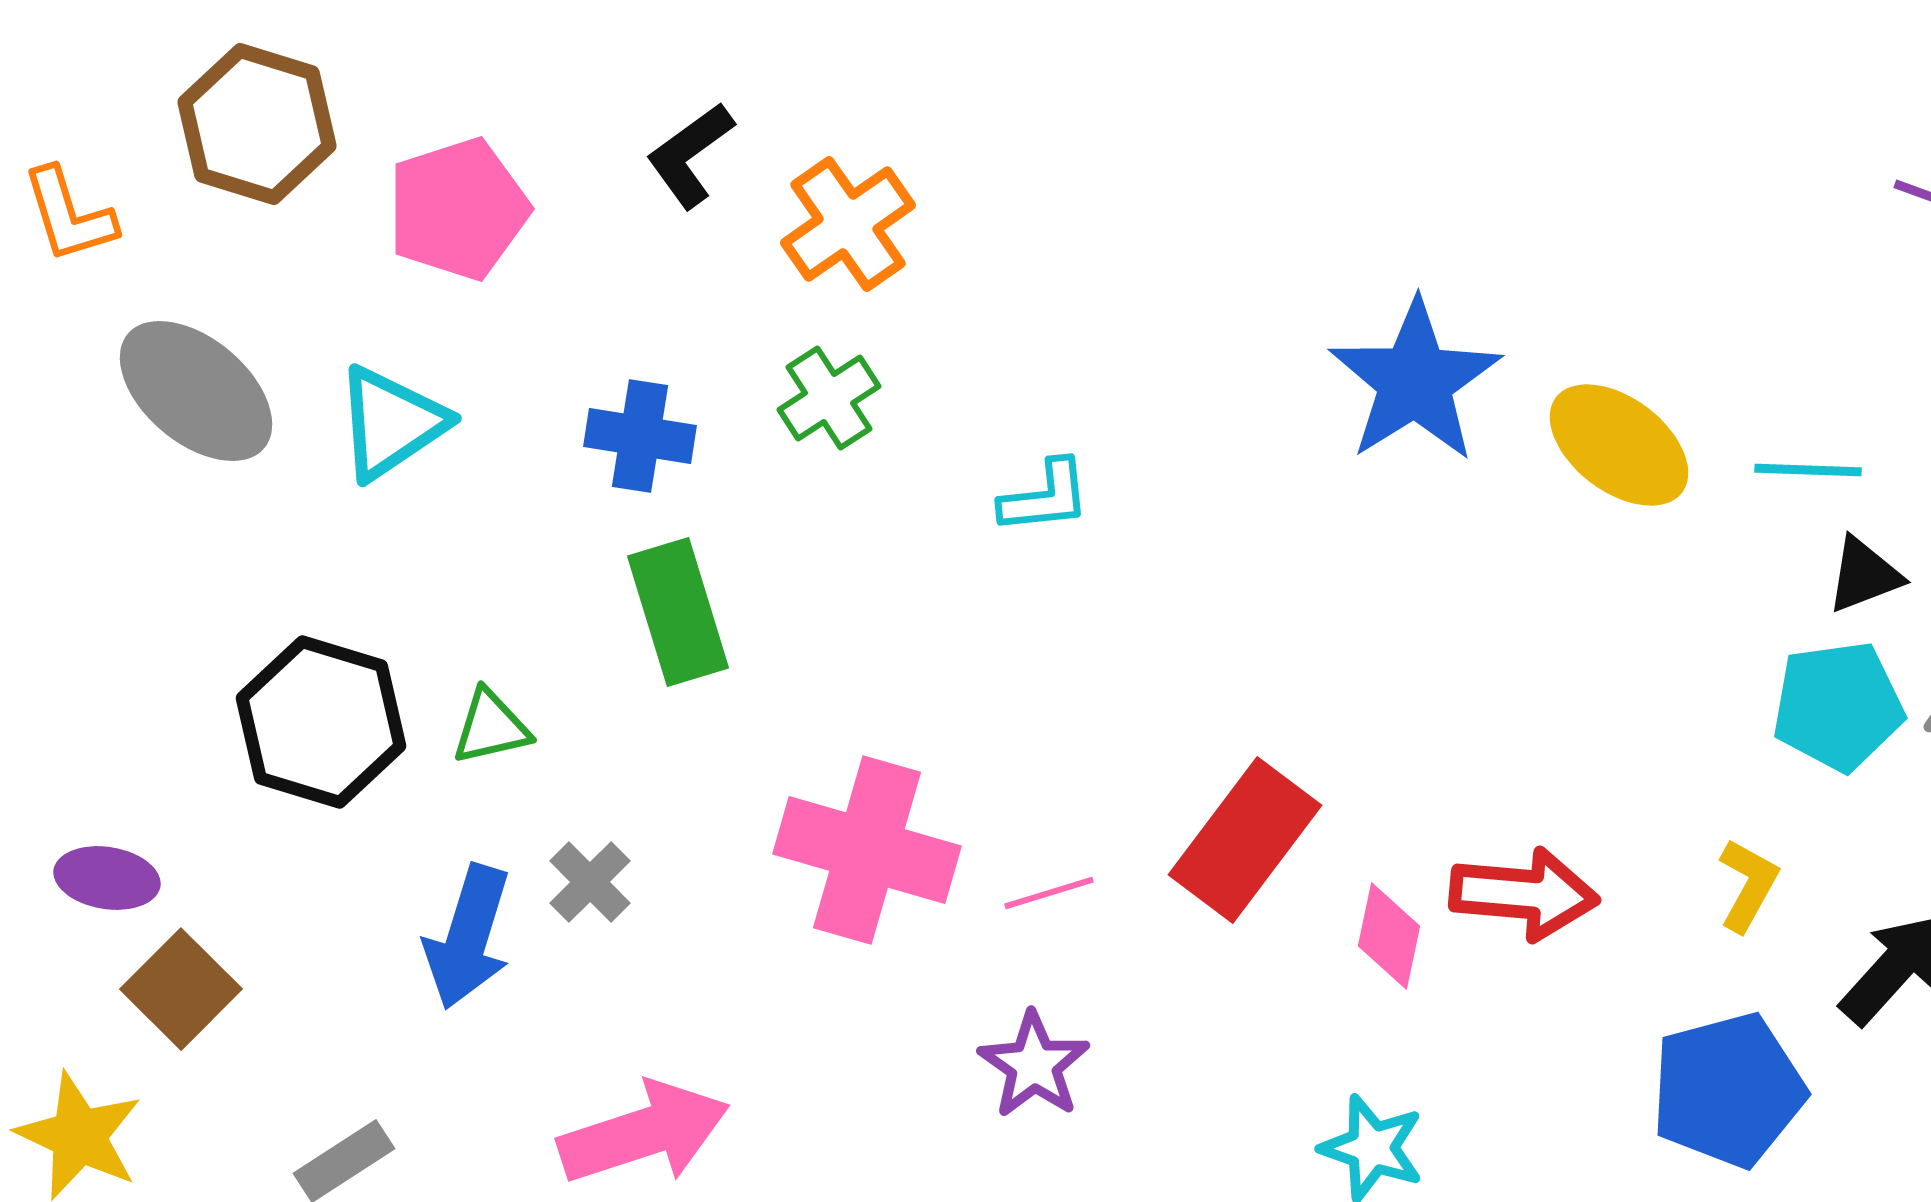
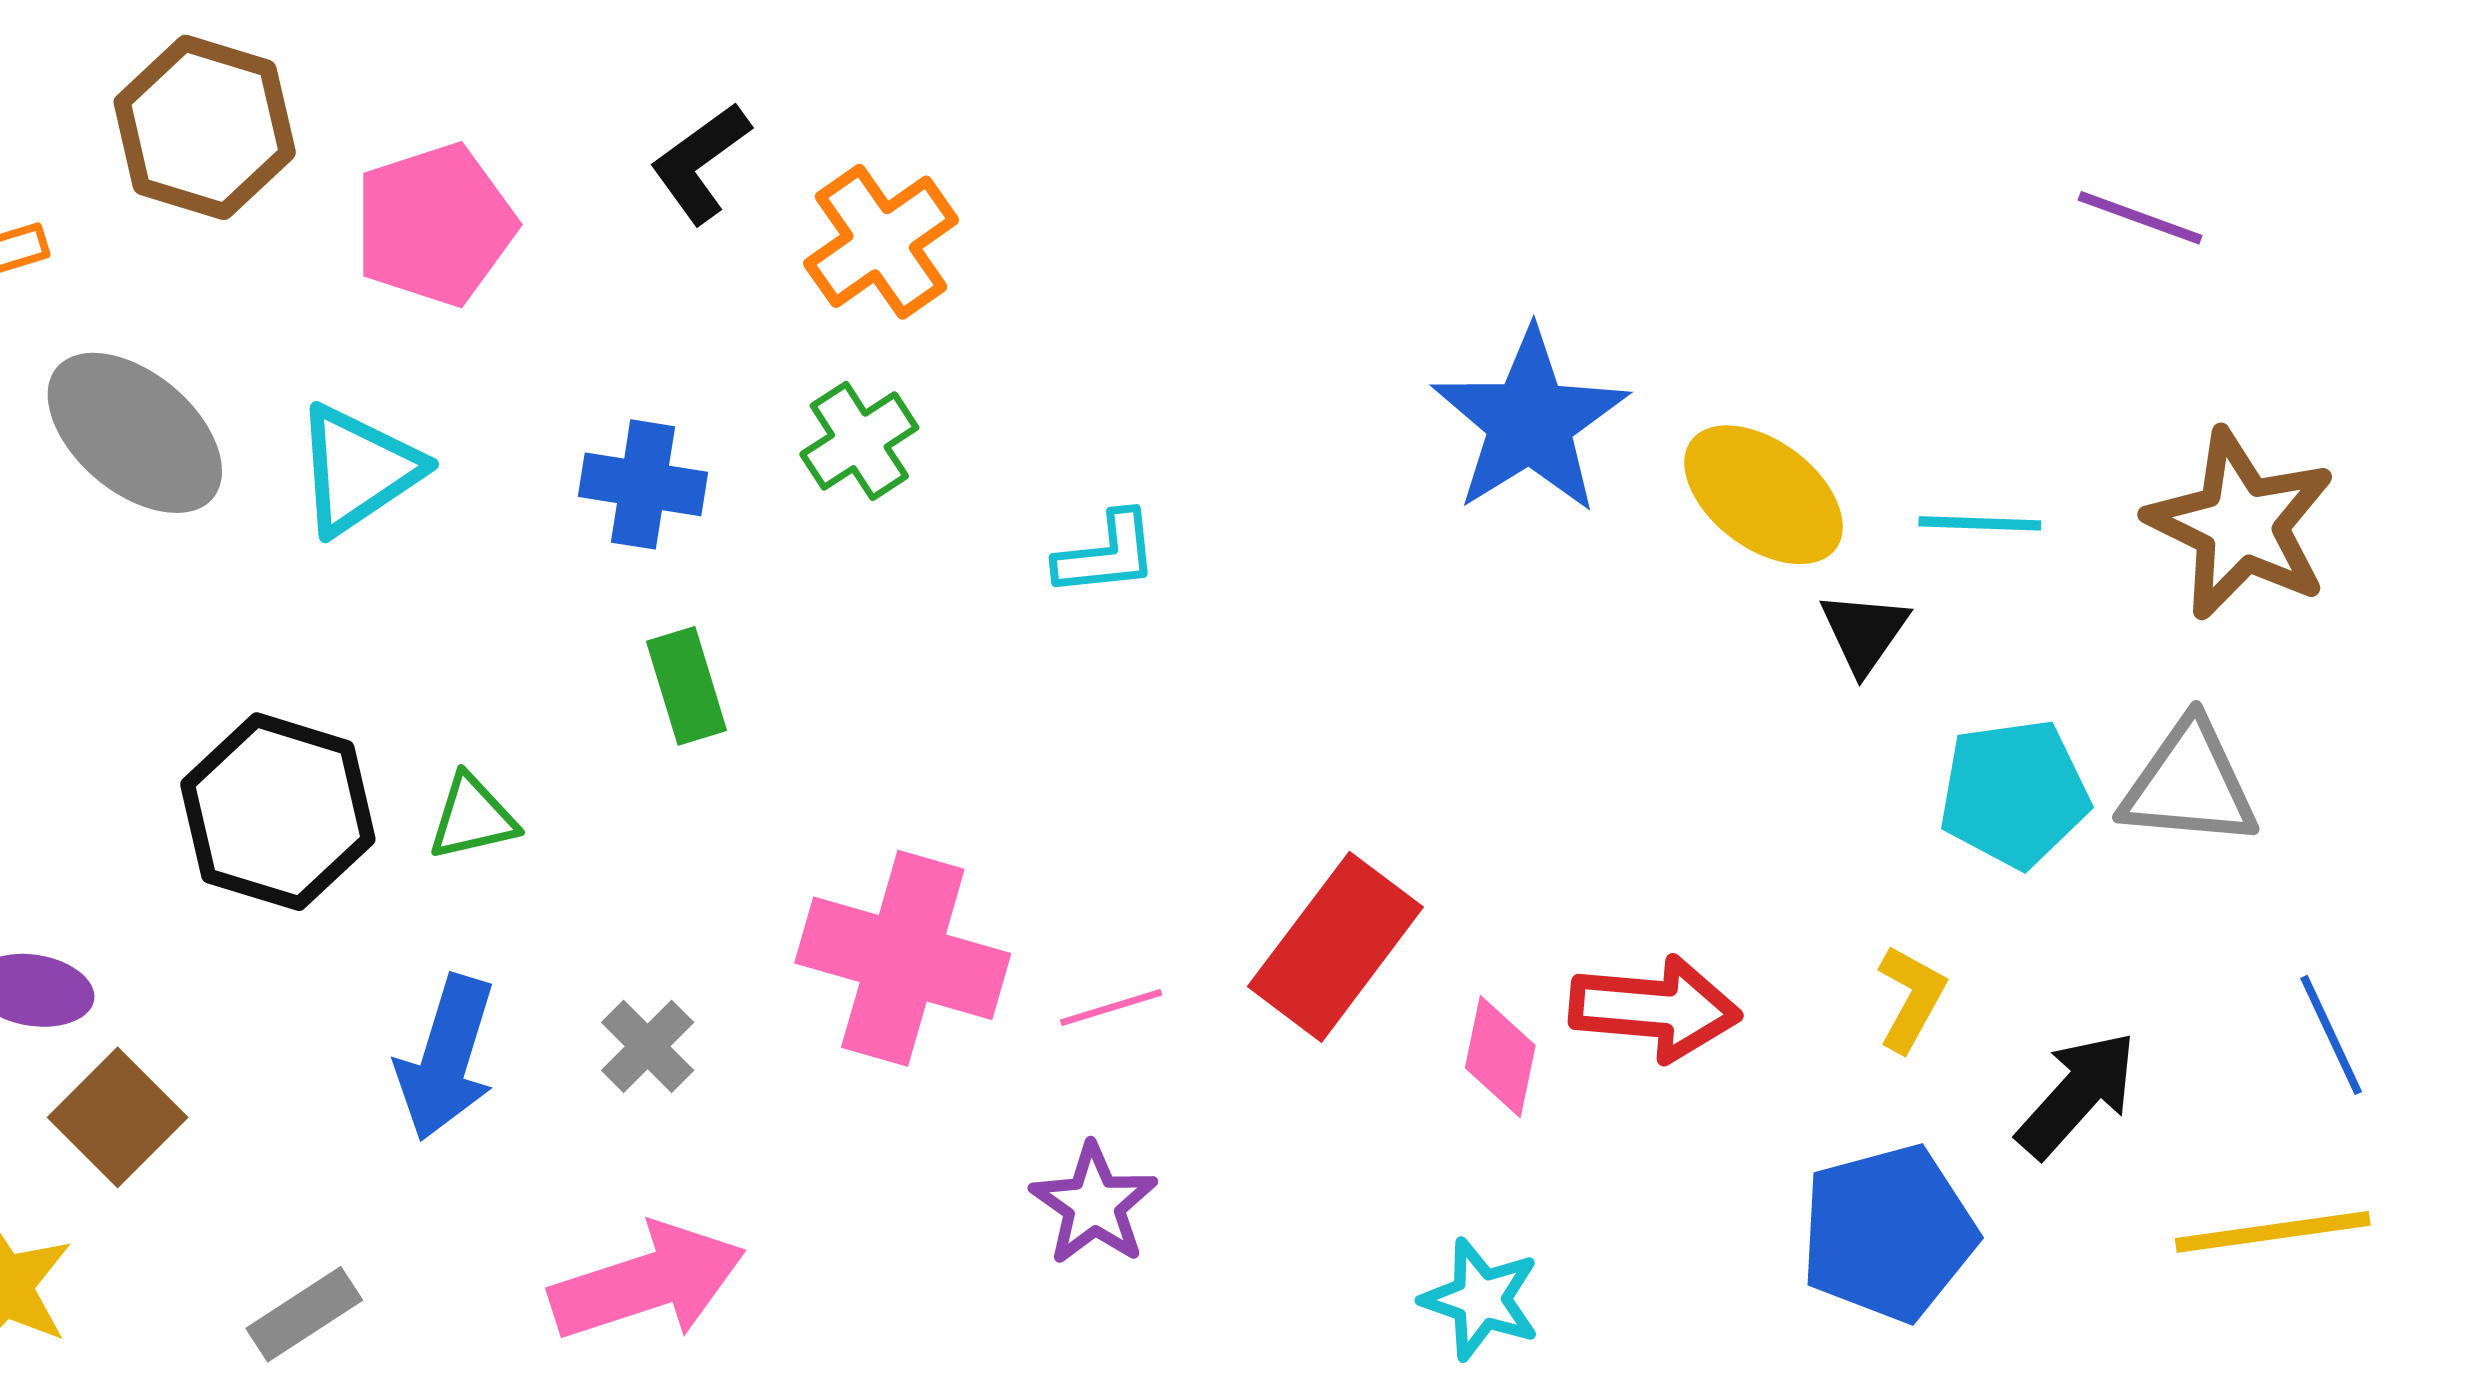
black triangle: (1864, 575) -> (1864, 632), moved, turned -34
green rectangle: (678, 612) -> (687, 686), size x0.7
gray cross: (590, 882) -> (648, 1046), moved

